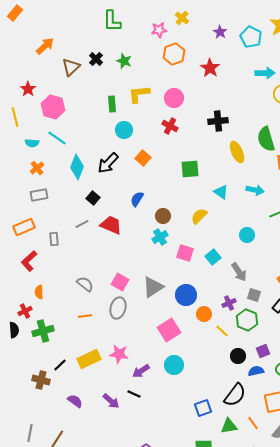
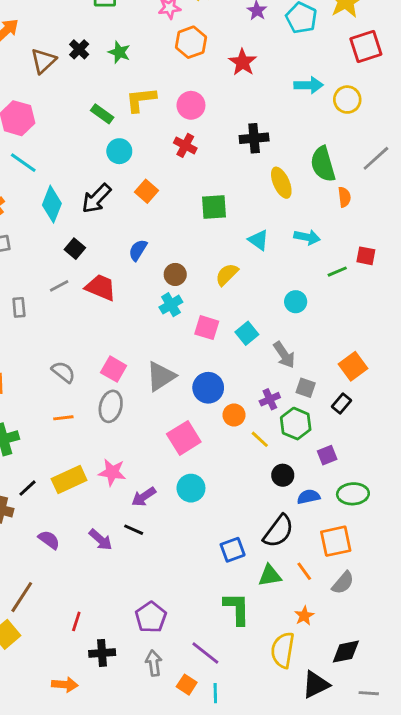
cyan arrow: (265, 73) -> (309, 85), moved
green rectangle: (112, 104) -> (102, 114), turned -49
purple square: (263, 351) -> (327, 455), moved

